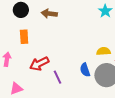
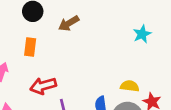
brown arrow: (49, 14) -> (69, 23), turned -49

